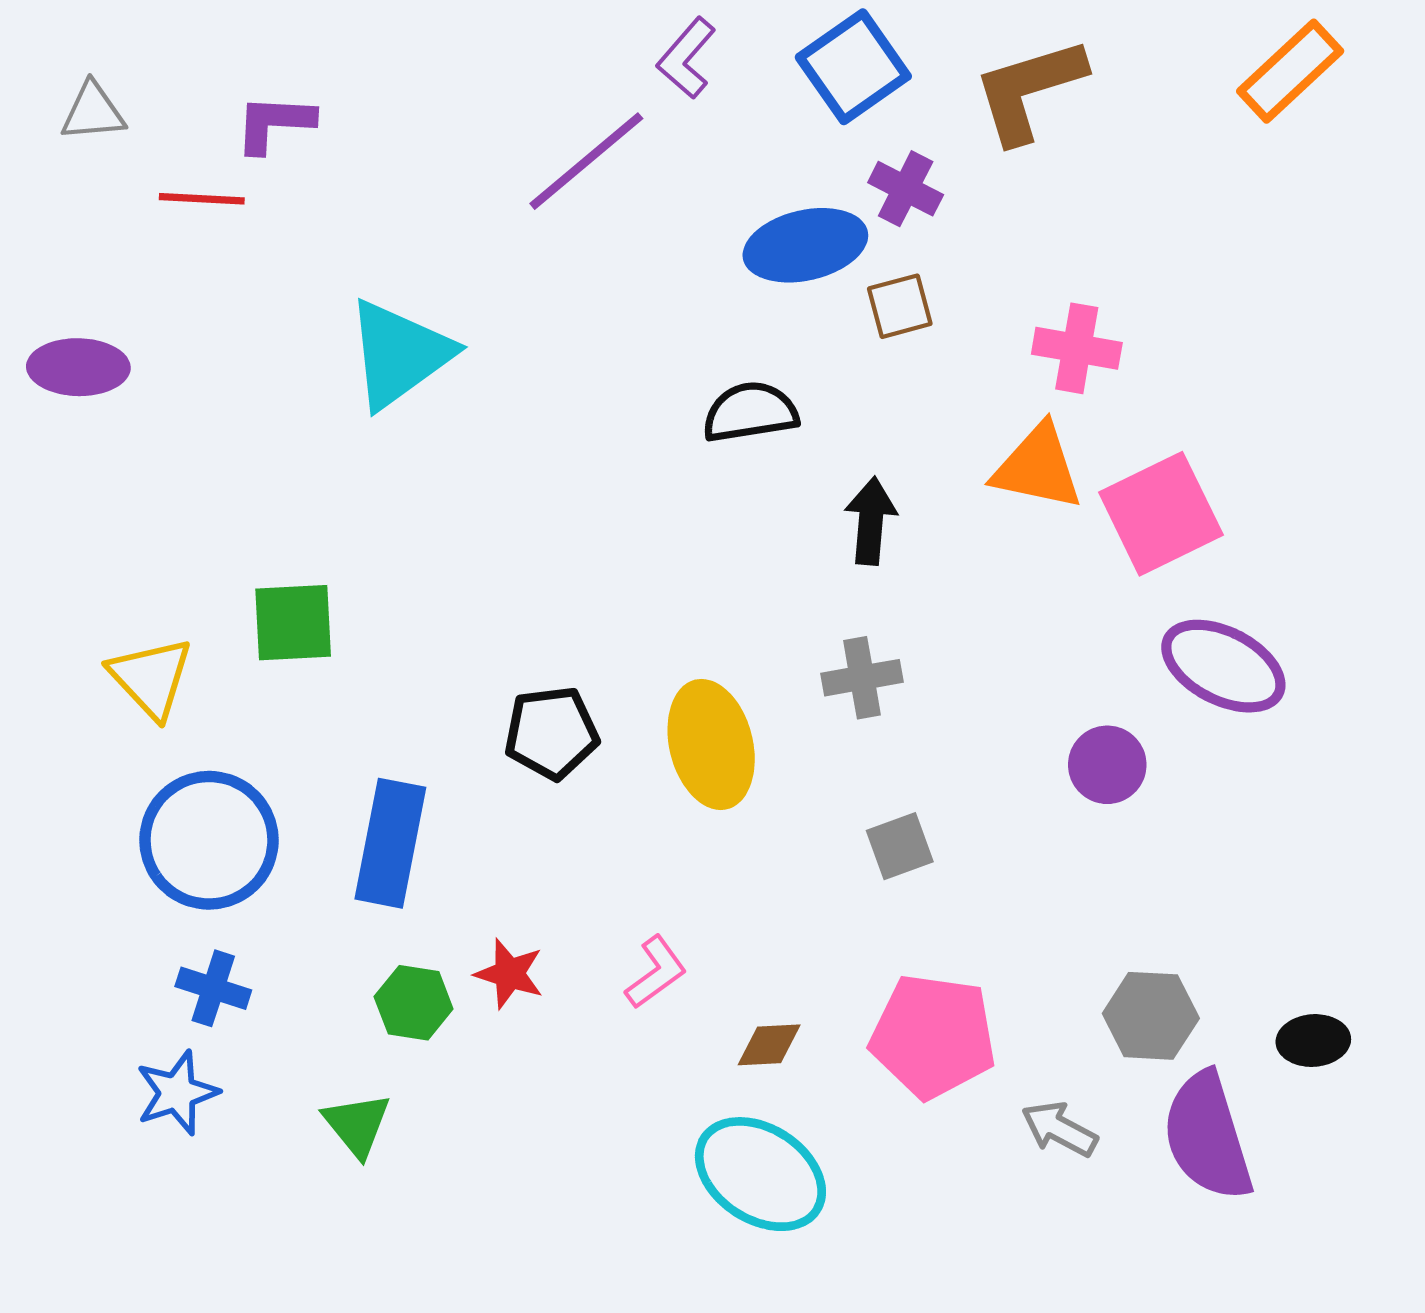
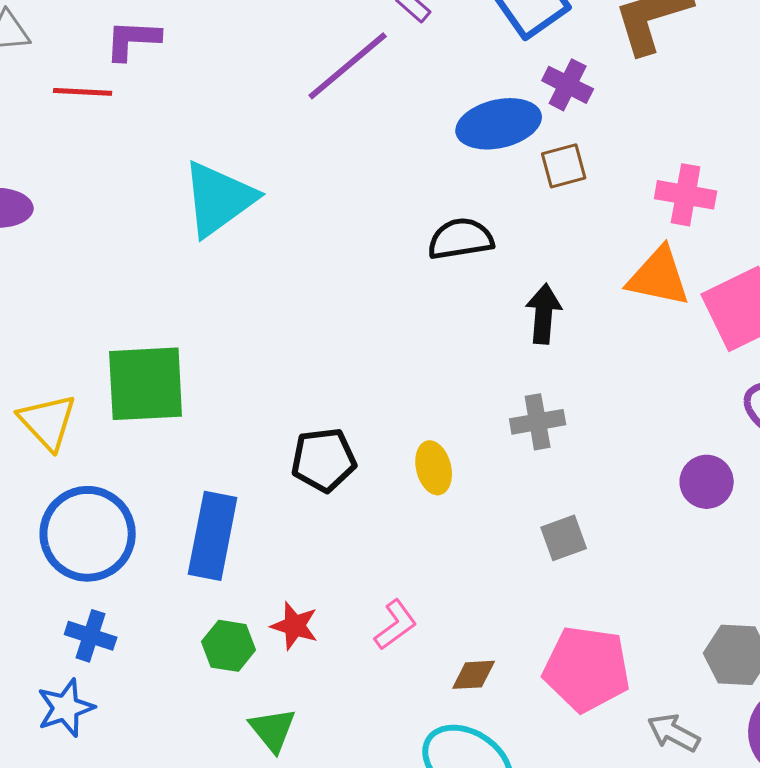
green square: (293, 623) -> (146, 384), size x1.4
yellow ellipse: (711, 744) -> (434, 468), size x0.6
green triangle: (357, 1125) -> (273, 730), moved

